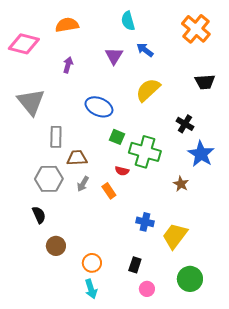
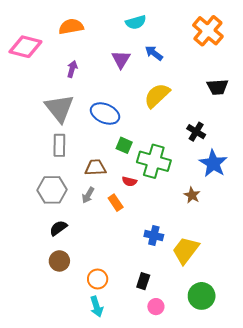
cyan semicircle: (128, 21) -> (136, 22), turned -90
gray triangle: (31, 102) -> (59, 108), moved
brown trapezoid: (77, 158) -> (95, 168), moved
black semicircle: (39, 215) -> (58, 228), moved, turned -102

